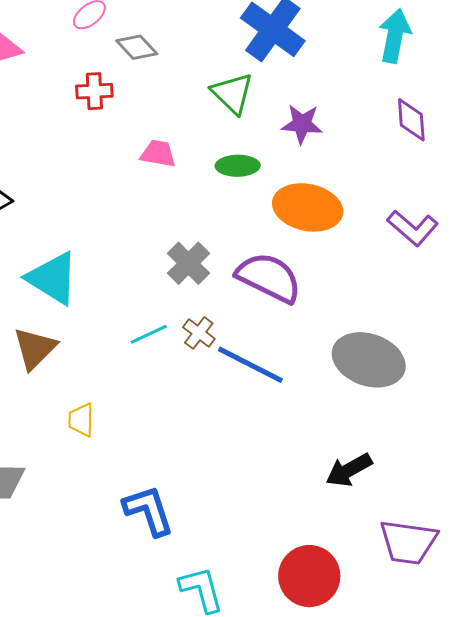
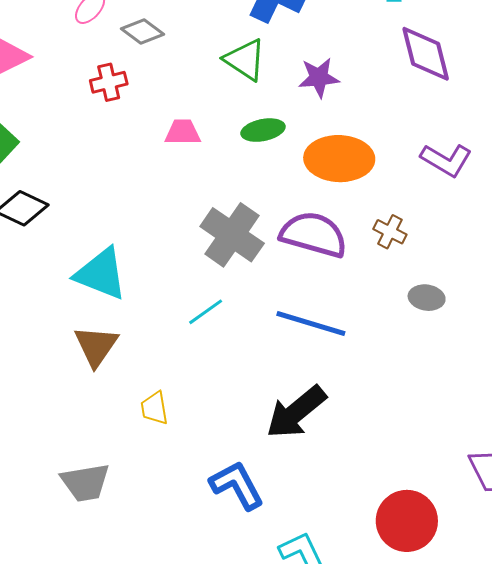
purple diamond: (411, 120) -> (426, 54), size x1.4
gray cross: (188, 263) -> (232, 235), size x1.4
brown cross: (199, 333) -> (390, 232), moved
gray ellipse: (369, 360) -> (427, 298), size x0.5
black arrow: (349, 470) -> (296, 412), moved, size x1.4

